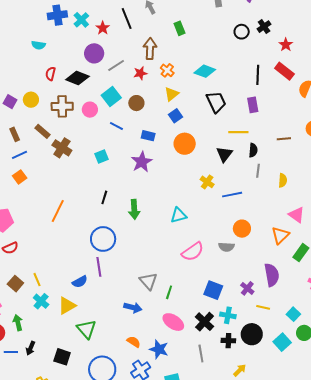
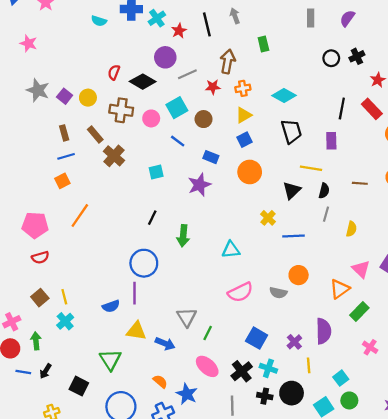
cyan semicircle: (38, 45) -> (99, 21), moved
orange cross: (167, 70) -> (243, 88), turned 32
orange line: (58, 211) -> (80, 216), moved
yellow triangle: (67, 306) -> (136, 331), moved, turned 30
yellow line: (263, 307) -> (309, 365), turned 64

